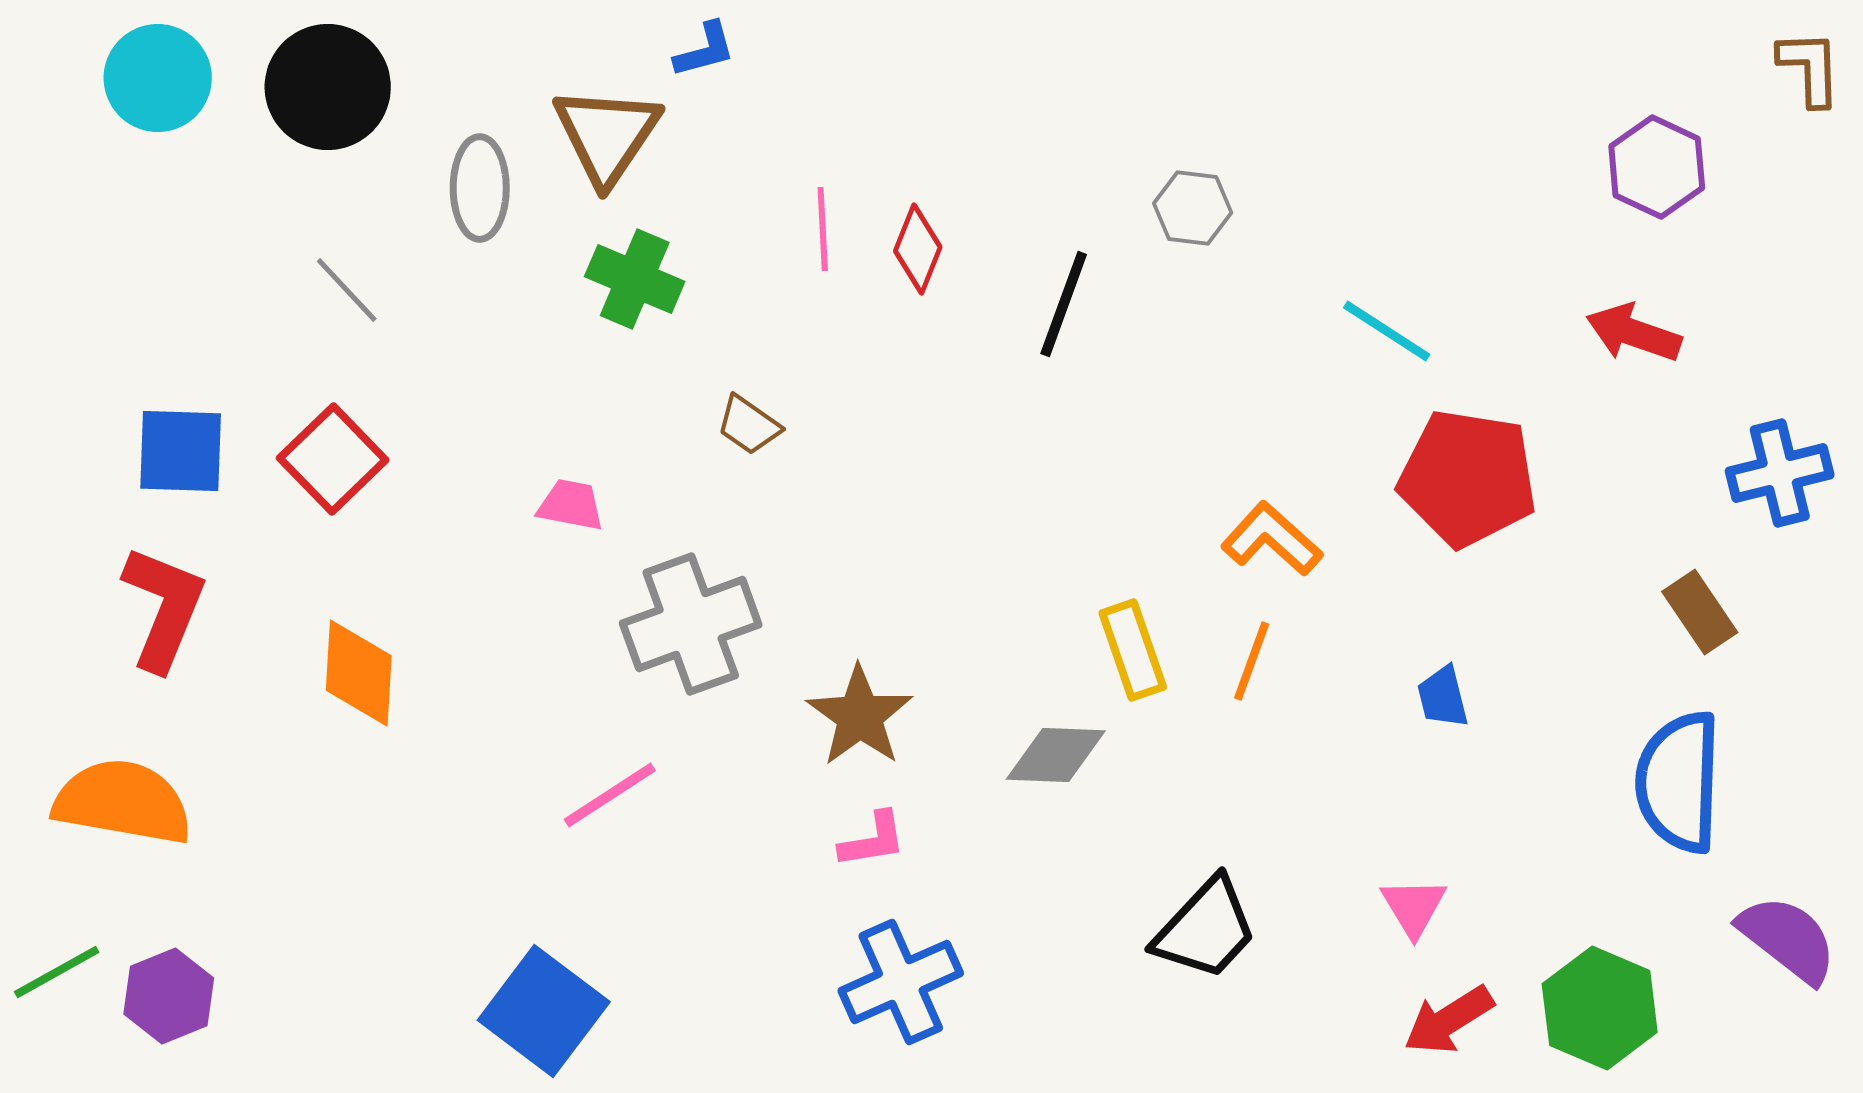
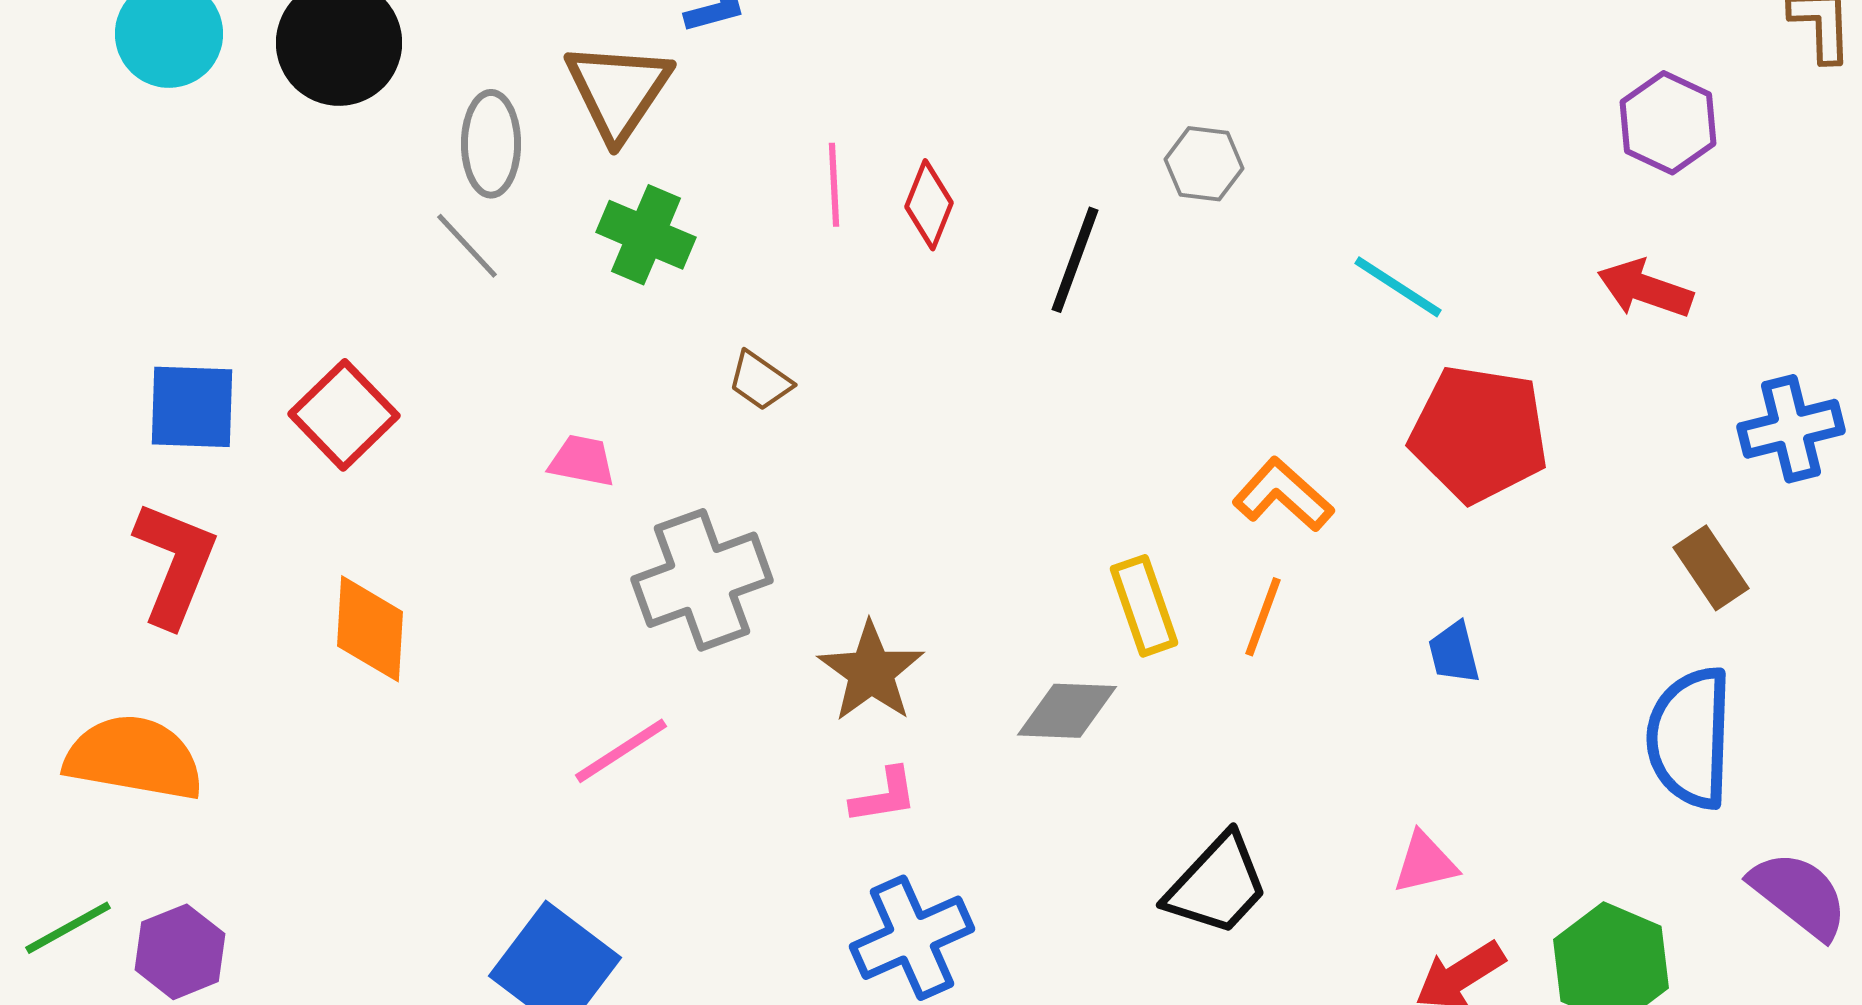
gray line: (347, 290) -> (467, 246), moved
pink triangle: (1414, 907) -> (1425, 863), turned 48

